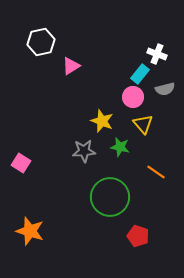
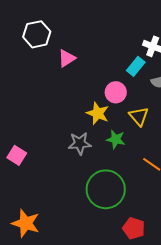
pink circle: (133, 97) -> (116, 92), moved

